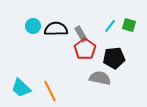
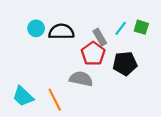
gray rectangle: (81, 34) -> (100, 37), moved
gray semicircle: (100, 78) -> (81, 79), moved

